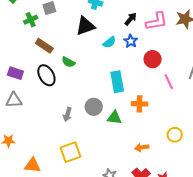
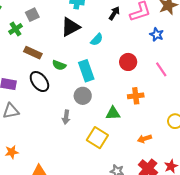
blue star: (131, 41) -> (157, 34), moved
red circle: (153, 59) -> (128, 62), moved
cyan rectangle: (117, 82) -> (86, 71), moved
gray circle: (94, 107) -> (83, 96), moved
yellow square: (70, 152) -> (97, 138), moved, turned -30

